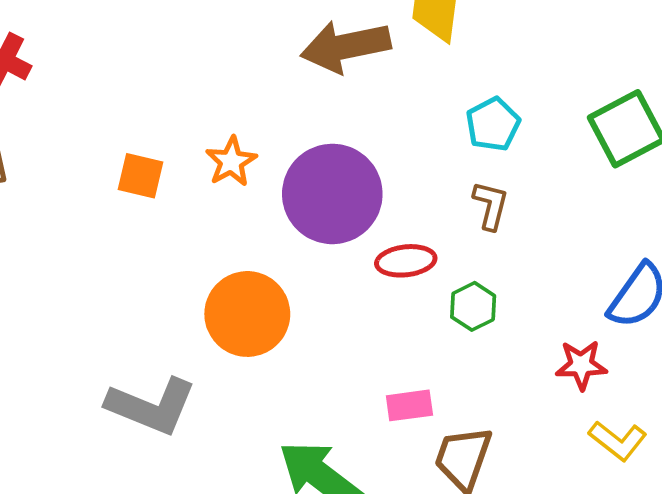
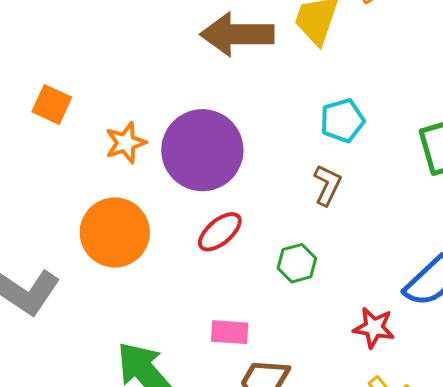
orange star: (231, 162) -> (126, 143), moved
red ellipse: (406, 261) -> (220, 232), moved, turned -45

